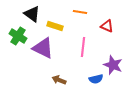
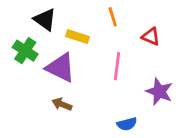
orange line: (80, 12) -> (113, 17), turned 64
blue semicircle: (96, 79) -> (127, 124), moved
brown arrow: (59, 80) -> (62, 104), moved

